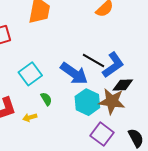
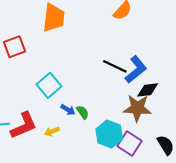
blue arrow: (74, 73) -> (68, 110), moved, size x0.5
green semicircle: (46, 99) -> (83, 112), moved
cyan hexagon: (87, 102) -> (109, 134), moved

